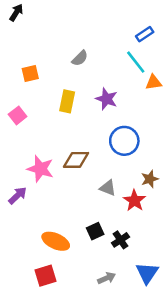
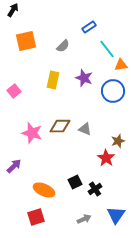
blue rectangle: (145, 34) -> (89, 27), moved
orange square: (30, 73) -> (26, 41), moved, size x1.5
blue circle: (124, 141) -> (113, 91), moved
gray triangle: (108, 188) -> (85, 129), moved
purple arrow: (18, 195) -> (14, 166), moved

